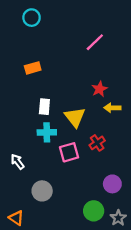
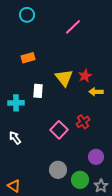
pink line: (95, 42) -> (73, 27), moved
yellow triangle: (75, 117) -> (64, 78), moved
cyan cross: (47, 132) -> (16, 103), moved
pink square: (69, 152) -> (59, 130), turned -30
gray circle: (42, 191) -> (58, 170), moved

